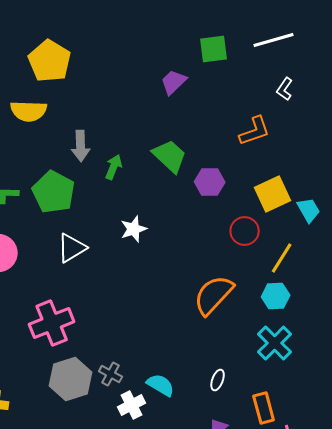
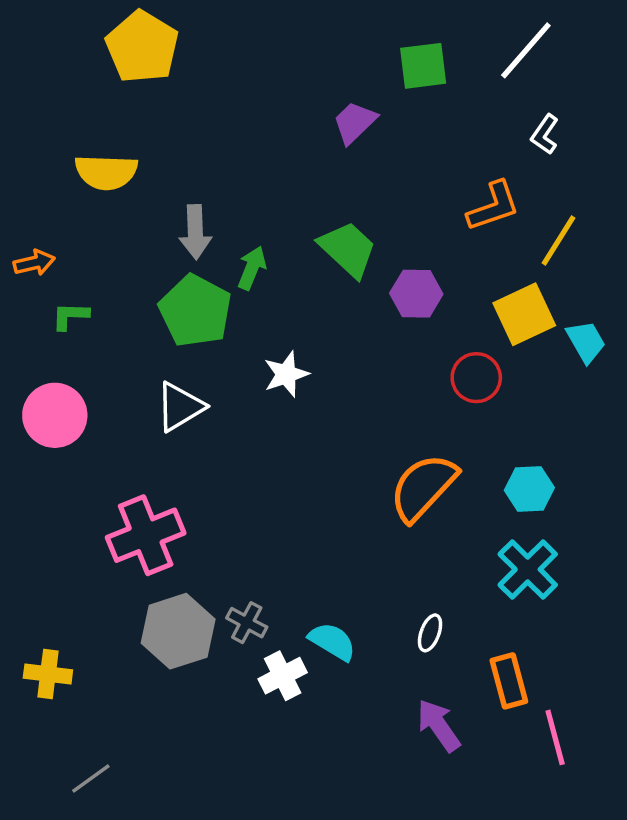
white line: (274, 40) -> (526, 50), turned -33
yellow pentagon: (50, 61) -> (142, 47), moved
green pentagon: (54, 192) -> (195, 311), moved
yellow line: (282, 258) -> (559, 241), moved

